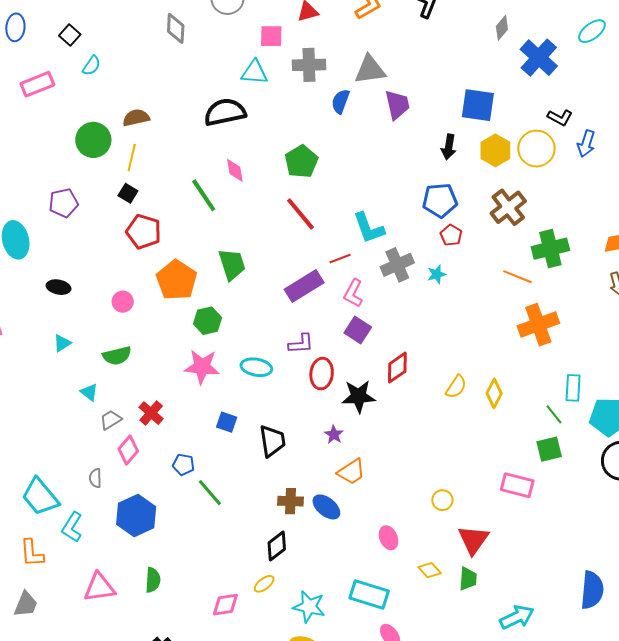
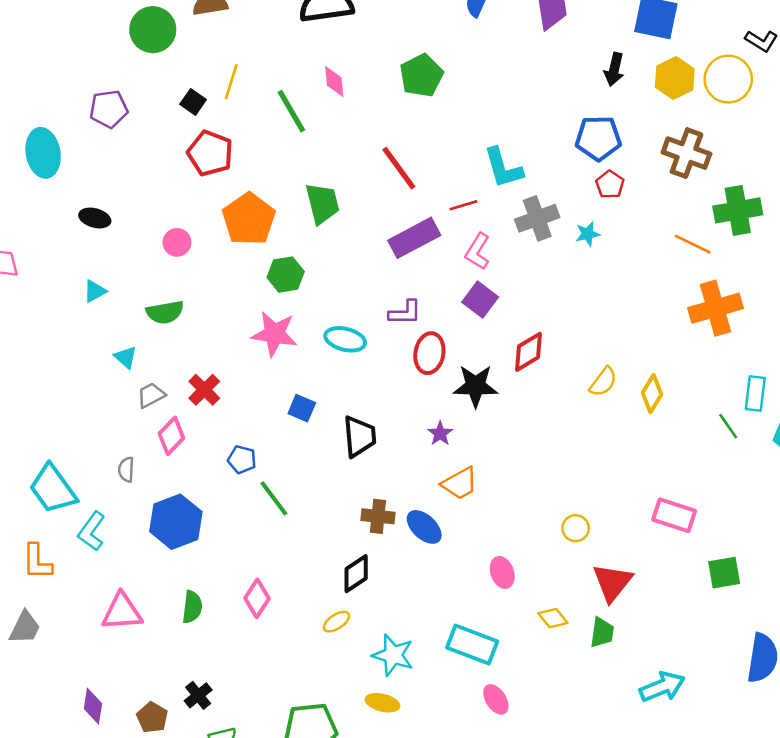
yellow line: (132, 158) -> (231, 82), moved
brown cross: (508, 207) -> (686, 153), turned -36
red line: (301, 214) -> (399, 168), moved
green square: (549, 449) -> (724, 573), moved
pink diamond: (225, 605) -> (257, 598), moved, turned -52

